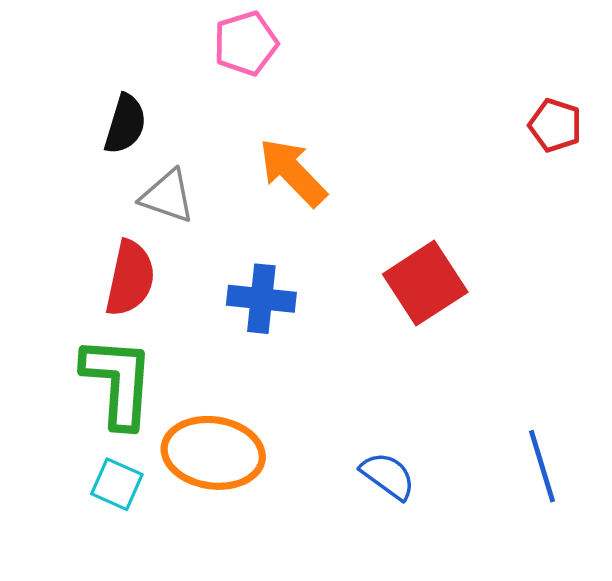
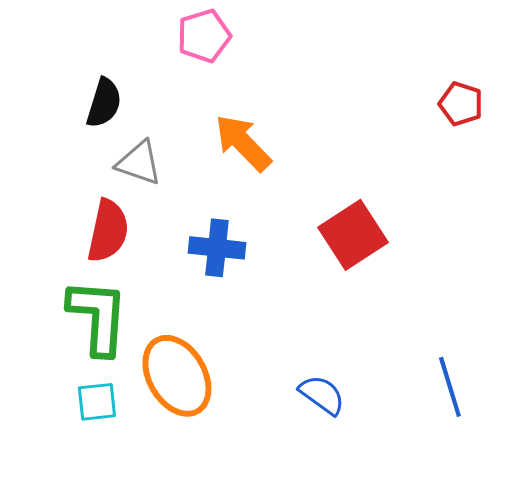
orange ellipse: (213, 453) -> (177, 376), turned 52
cyan square: (117, 484) -> (97, 402), turned -30

